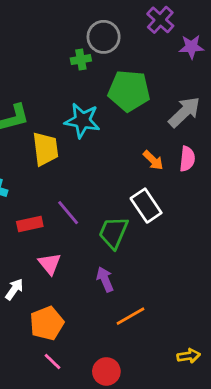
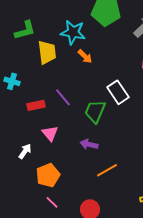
orange arrow: (153, 160) -> (85, 56), moved
purple arrow: (105, 279) -> (89, 144), turned -54

